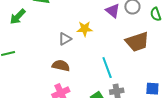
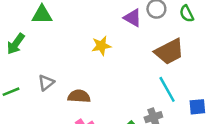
gray triangle: (65, 39) -> (46, 83), moved
cyan line: (107, 68) -> (167, 89), moved

